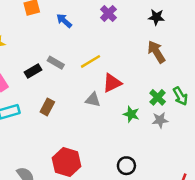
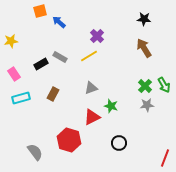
purple cross: (108, 13) -> (97, 36), moved
blue arrow: (64, 21) -> (59, 22), moved
red triangle: (112, 83) -> (92, 117), moved
gray triangle: (93, 100) -> (91, 88), turned -32
green star: (131, 114) -> (111, 106), moved

